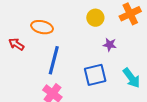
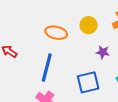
orange ellipse: (42, 27) -> (56, 33), moved

